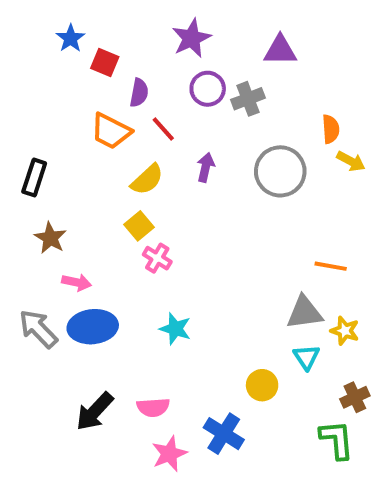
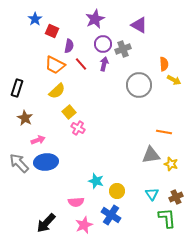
purple triangle: (280, 50) -> (139, 25), turned 30
purple arrow: (206, 167) -> (104, 64), moved
yellow semicircle: (147, 179) -> (57, 91), moved
pink arrow: (77, 282) -> (38, 140), turned -32
cyan star: (175, 329) -> (96, 181), moved
cyan triangle: (306, 357) -> (152, 194), moved
yellow circle: (262, 385) -> (117, 191), moved
black arrow: (95, 411) -> (46, 223), moved

